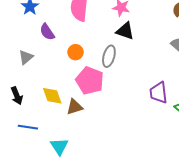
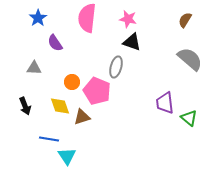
orange circle: (76, 52) -> (72, 82), moved
gray triangle: (26, 57) -> (34, 68), turned 42
blue line: (28, 127) -> (49, 139), moved

